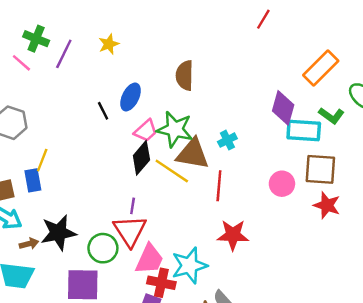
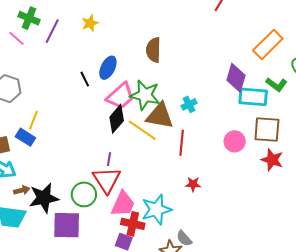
pink trapezoid: (146, 131) -> (120, 96), size x1.4
blue rectangle: (33, 180) -> (25, 137), turned -48
black star: (58, 233) -> (44, 198), moved
red star: (233, 235) -> (193, 184), size x0.6

